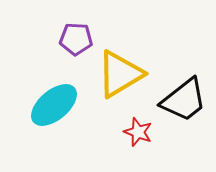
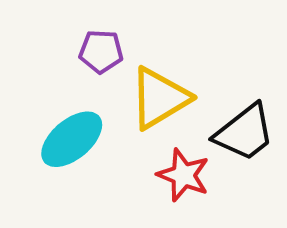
red star: (138, 132) -> (183, 175), size x1.4

